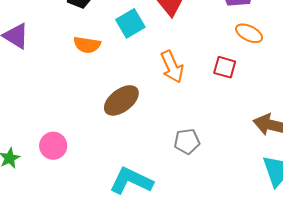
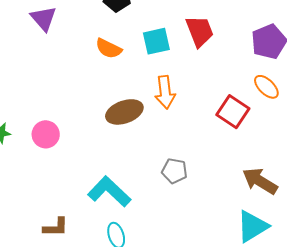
orange arrow: (172, 67) -> (165, 92), moved
red square: (225, 67) -> (233, 112), size x1.4

